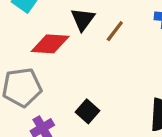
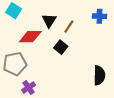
black square: (87, 111) -> (61, 47), moved

